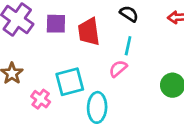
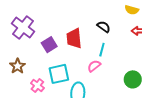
purple square: (56, 24) -> (49, 45), moved, turned -35

